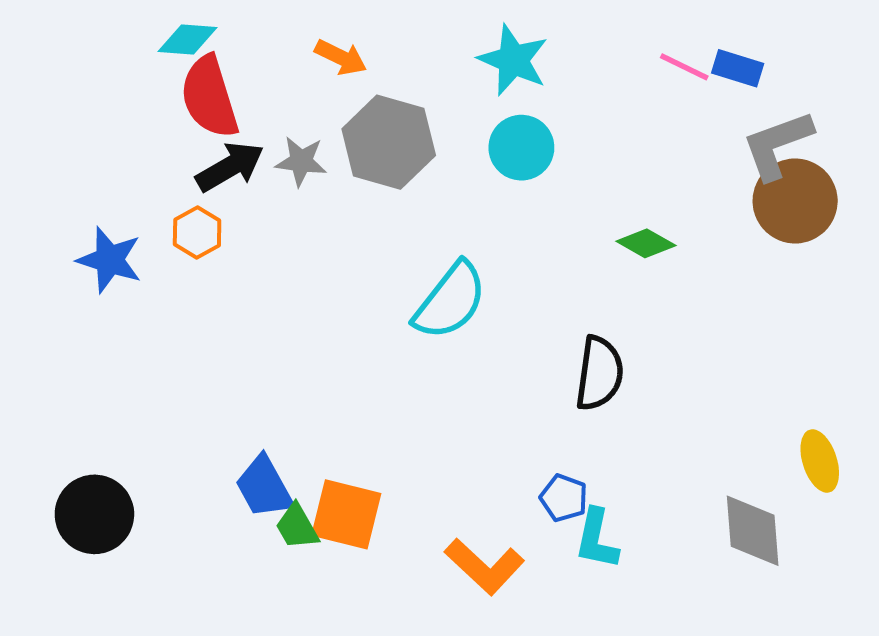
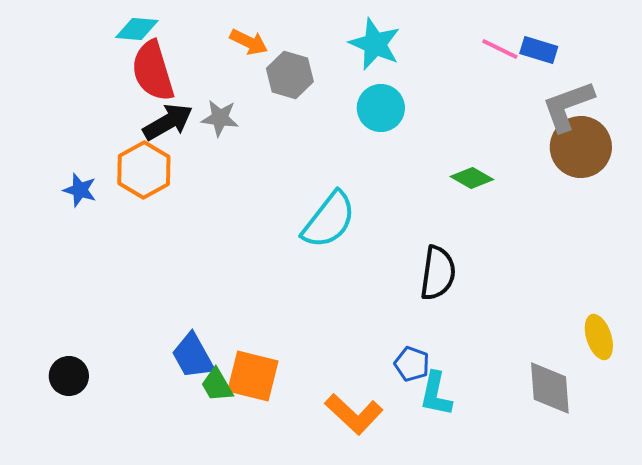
gray hexagon: (389, 142) -> (290, 75), moved, size x0.7
orange hexagon: (197, 232) -> (144, 170), size x1.5
blue star: (109, 260) -> (80, 190), size x0.7
black circle: (94, 514) -> (69, 376), size x0.7

